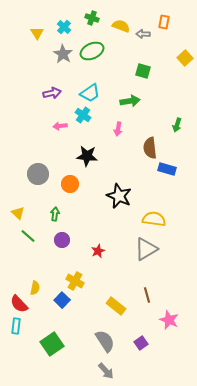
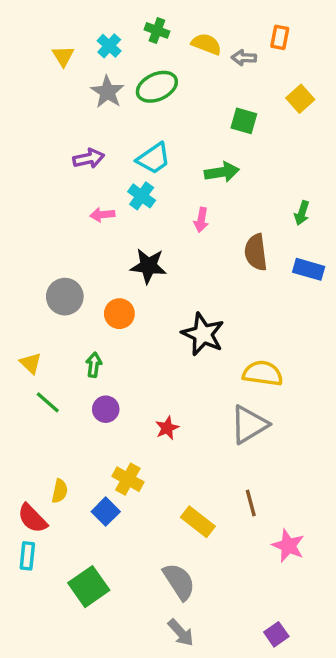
yellow square: (185, 58) -> (300, 99), moved
blue rectangle: (167, 169) -> (309, 269), moved
purple square: (141, 343) -> (276, 634), moved

